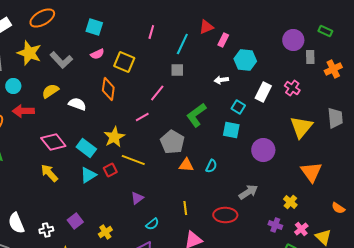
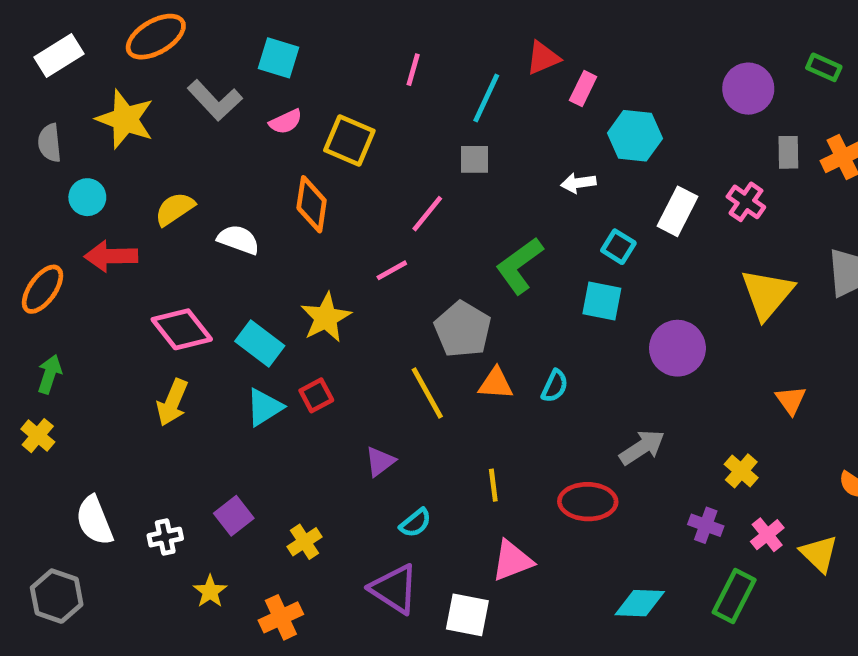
gray rectangle: (310, 57) -> (788, 152), moved
gray L-shape: (61, 60) -> (215, 100), moved
yellow line: (133, 160) -> (427, 393), moved, turned 40
orange triangle: (311, 172) -> (791, 400), size x0.6
yellow arrow: (49, 173) -> (172, 402), turned -114

